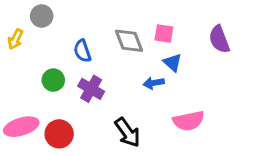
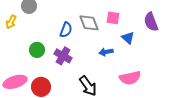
blue semicircle: (82, 51) -> (66, 30), moved, turned -140
blue triangle: (173, 63) -> (128, 38), moved

